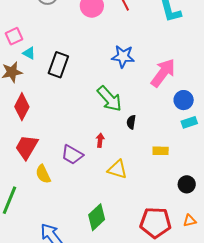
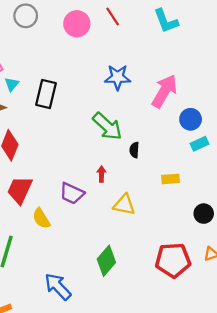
cyan triangle: (29, 53) -> (12, 84), turned 48

